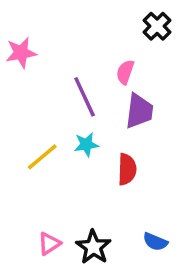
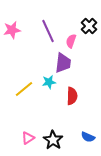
black cross: (157, 26) -> (89, 26), moved
purple line: (85, 97) -> (48, 31), moved
purple trapezoid: (139, 111) -> (63, 63), moved

